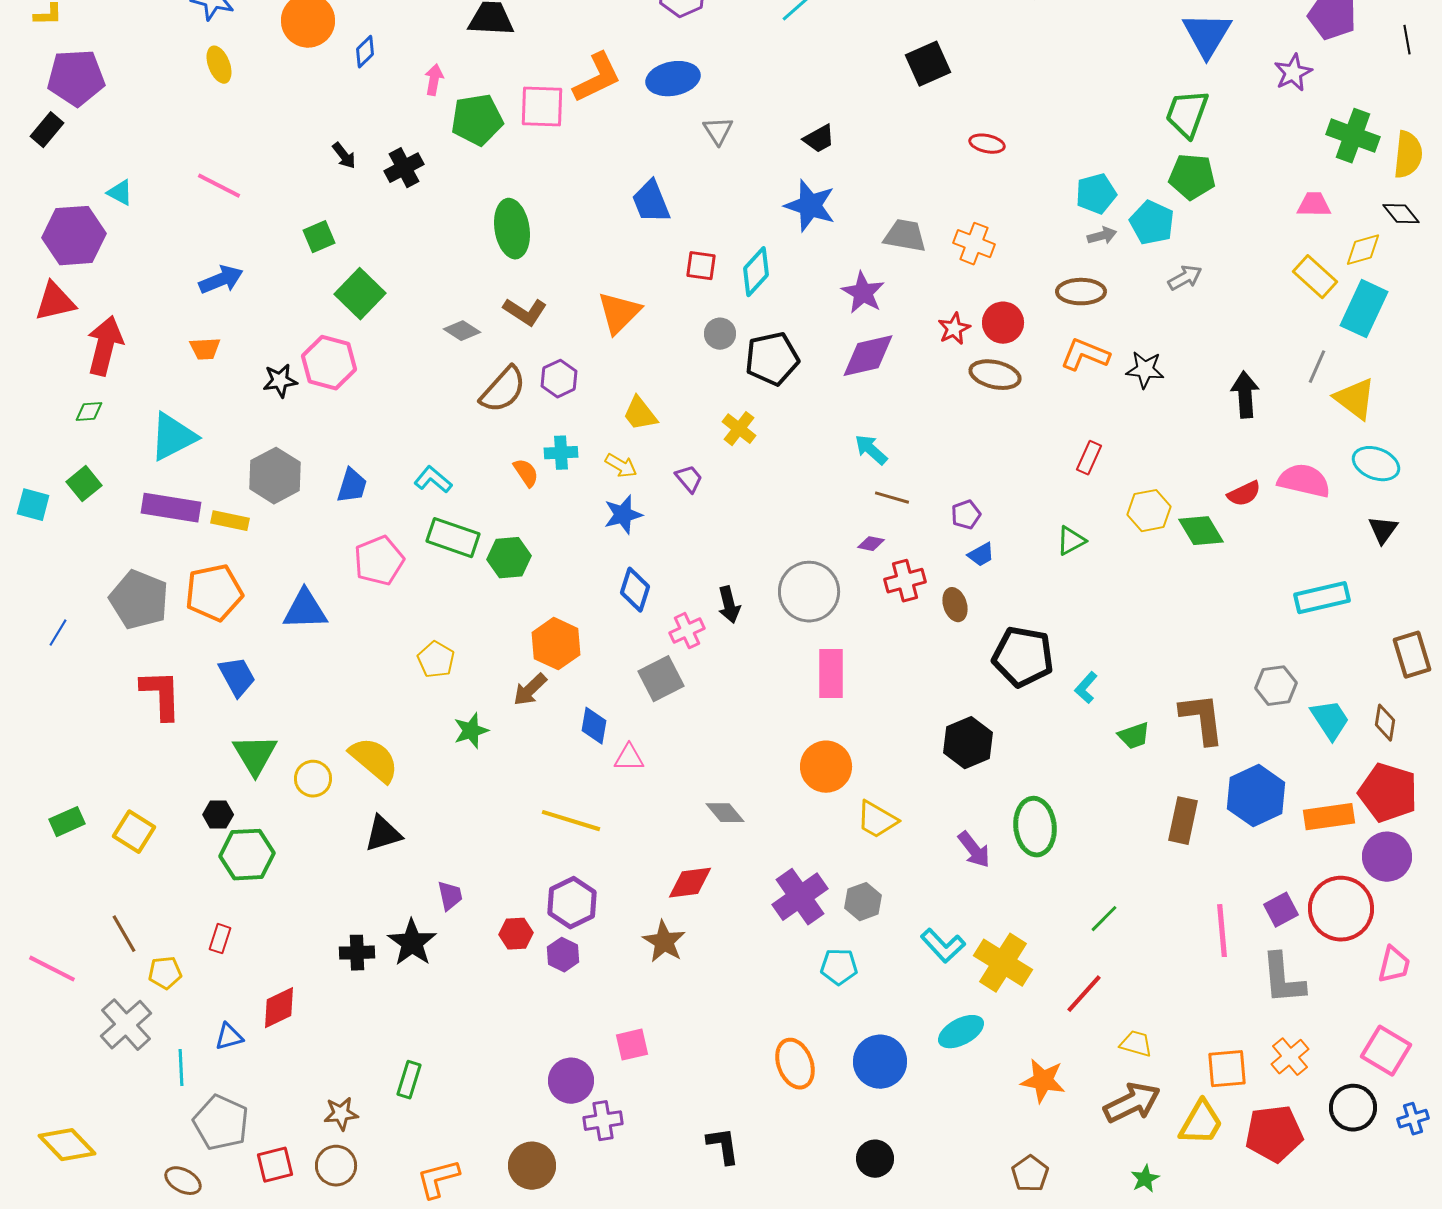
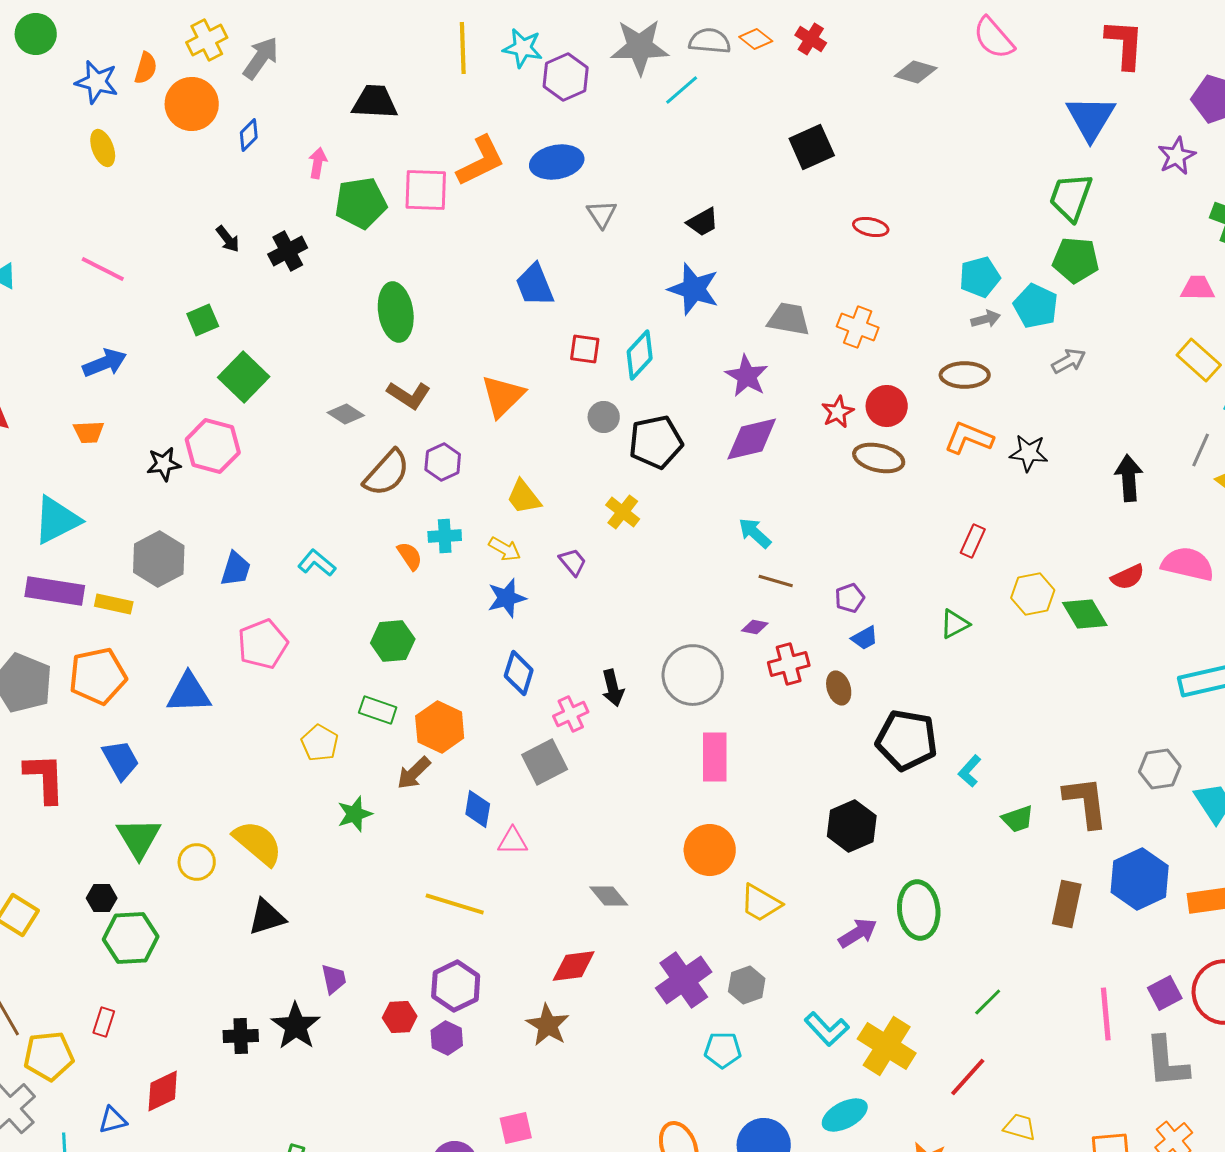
green rectangle: (453, 538) -> (378, 710), moved, size x0.7
purple arrow: (974, 850) -> (858, 933), turned -84
yellow pentagon: (165, 973) -> (49, 1056), size x1.5

